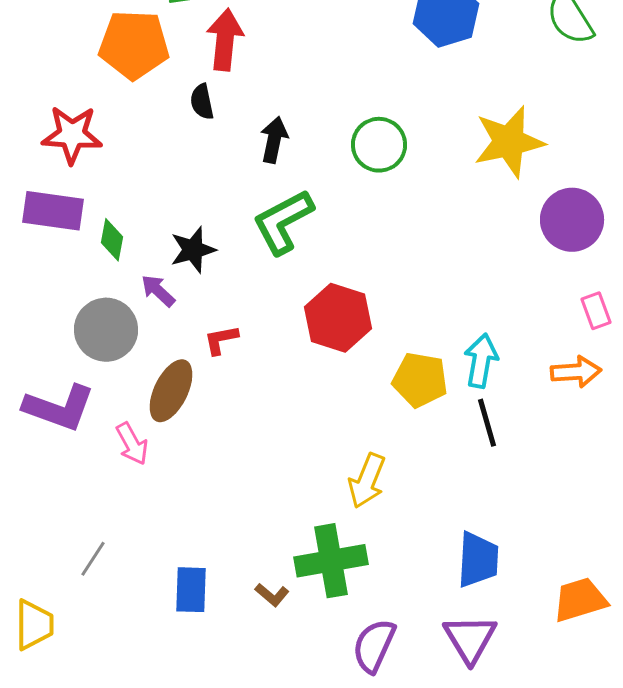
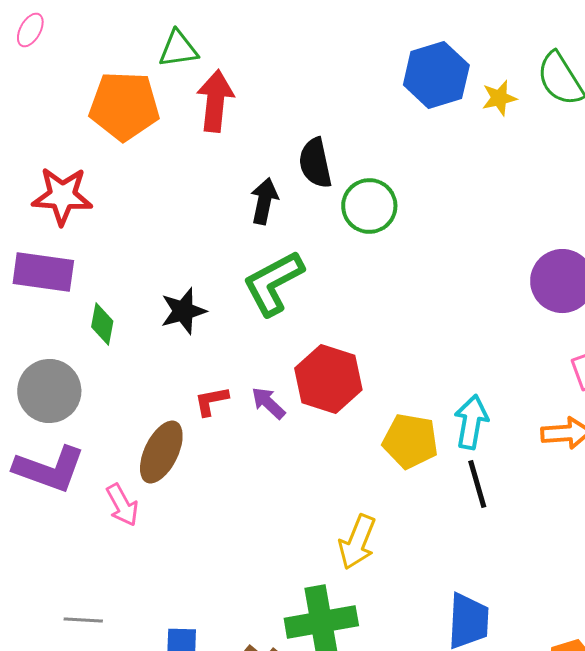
black semicircle: (202, 102) -> (315, 163), moved, size x1.4
yellow star: (509, 142) -> (499, 98), moved, size x0.5
green diamond: (112, 240) -> (102, 324), moved
purple arrow: (158, 291) -> (268, 403), moved
gray circle: (106, 330) -> (49, 391), moved
gray line: (93, 559) -> (83, 620), turned 60

